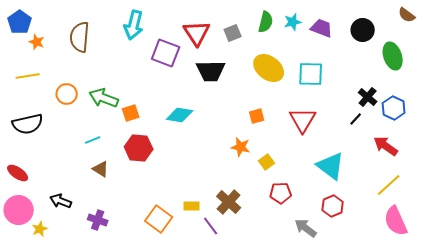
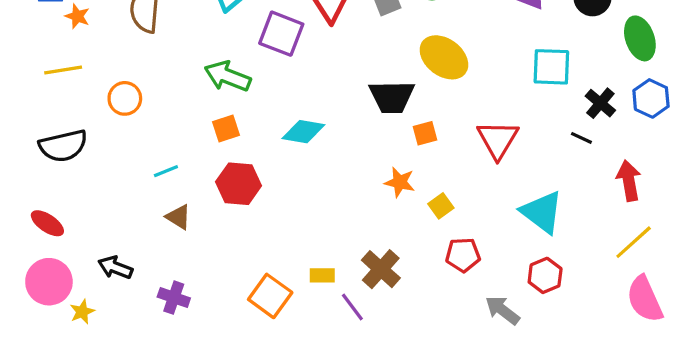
black trapezoid: (211, 71) -> (392, 97), moved
cyan square: (311, 74) -> (551, 67), moved
green arrow: (104, 98) -> (228, 76), moved
blue hexagon: (394, 108) -> (651, 98), moved
black line: (356, 119) -> (581, 138), turned 72
red arrow: (386, 146) -> (629, 181), turned 45

